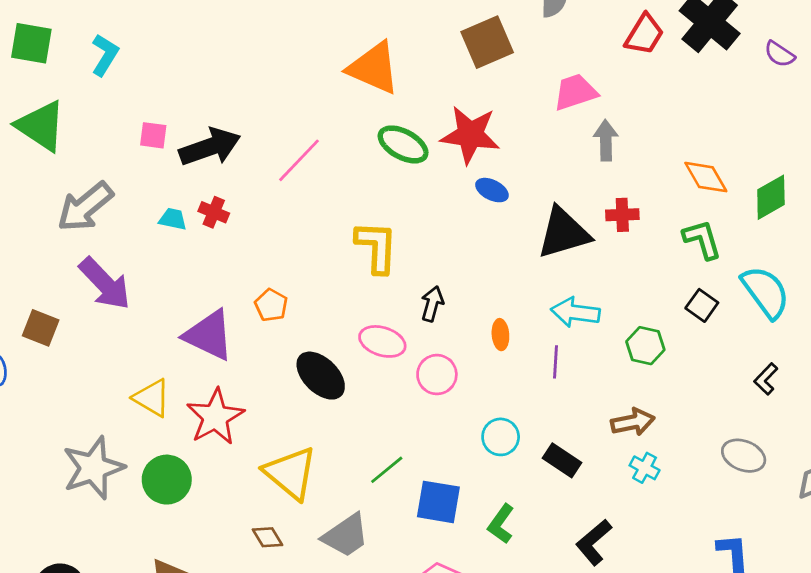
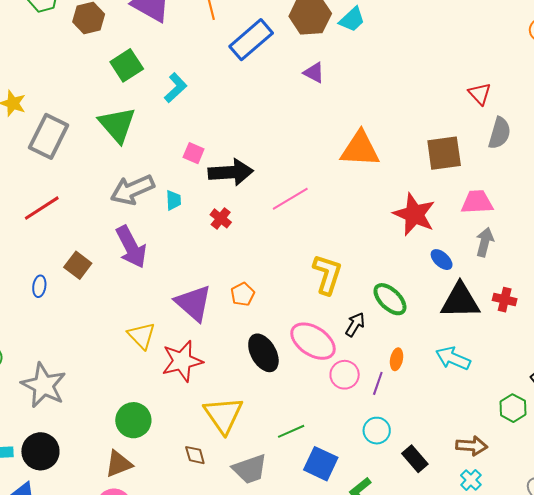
green square: (31, 43) -> (127, 65), turned 32
orange triangle: (374, 68) -> (360, 149), turned -36
pink trapezoid: (575, 92) -> (477, 202), moved
gray arrow: (606, 140) -> (485, 242), moved
green ellipse: (403, 144) -> (390, 299), moved
blue ellipse: (492, 190) -> (442, 260), moved
cyan trapezoid: (173, 219) -> (173, 200), moved, turned 60
pink ellipse: (382, 341) -> (313, 341), size x1.4
green hexagon: (645, 346) -> (513, 408), moved
purple line: (555, 362) -> (378, 383), moved
gray star: (93, 468) -> (44, 385), moved, turned 30
green circle: (167, 480) -> (133, 420), moved

